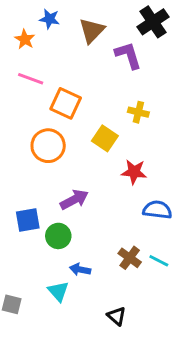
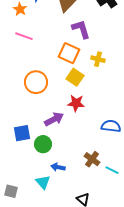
purple L-shape: (128, 55) -> (81, 29), moved
orange square: (66, 103) -> (69, 53), moved
red star: (134, 172) -> (76, 103), moved
cyan line: (159, 261) -> (112, 170), moved

